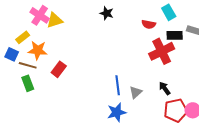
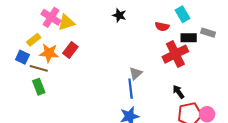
red rectangle: (59, 69) -> (70, 50), moved
gray triangle: (136, 92) -> (136, 73), moved

